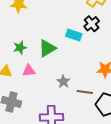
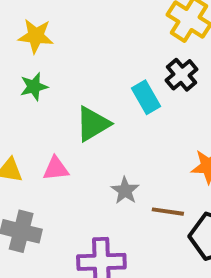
cyan rectangle: (74, 35) -> (146, 97), turned 42
green star: (20, 48) -> (34, 87), moved

